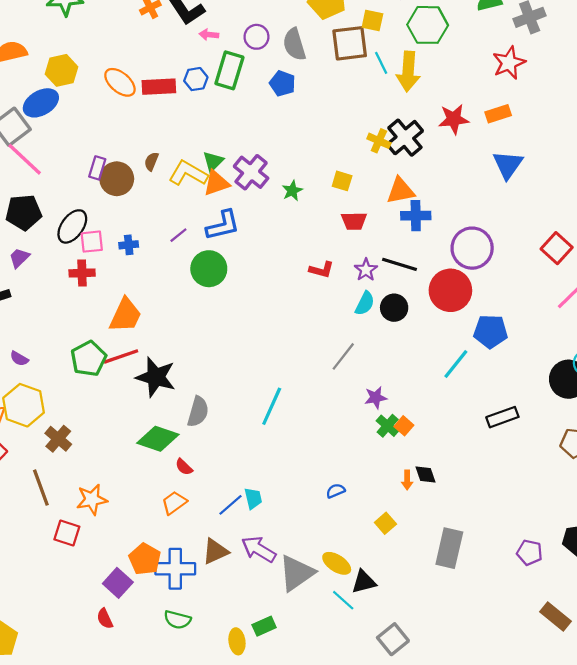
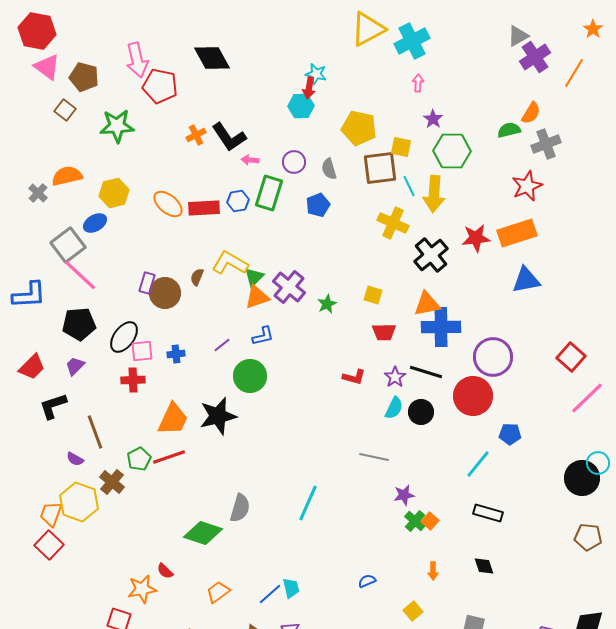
gray semicircle: (294, 44) -> (329, 169), size x0.7
blue pentagon: (282, 83) -> (318, 205), turned 30
blue ellipse: (41, 103) -> (95, 223), size x0.7
orange rectangle: (498, 114) -> (517, 233), size x1.6
yellow cross: (379, 141) -> (393, 223), moved, size x1.4
blue triangle: (508, 165) -> (526, 280), turned 44
yellow L-shape: (188, 173) -> (230, 263), moved
blue cross: (416, 216) -> (441, 327), size x1.4
blue L-shape: (223, 225) -> (263, 336), size x0.7
blue pentagon: (490, 332) -> (510, 434), size x0.7
gray line: (343, 356) -> (374, 457), turned 64
green pentagon: (89, 359) -> (139, 459), size x0.7
black star: (156, 377) -> (218, 416), moved, turned -30
black rectangle: (502, 417) -> (488, 513), moved, turned 36
brown cross: (58, 439) -> (112, 482), moved
red semicircle: (184, 467) -> (165, 571), moved
black diamond: (425, 475) -> (484, 566), moved
brown line: (41, 488) -> (95, 432), moved

